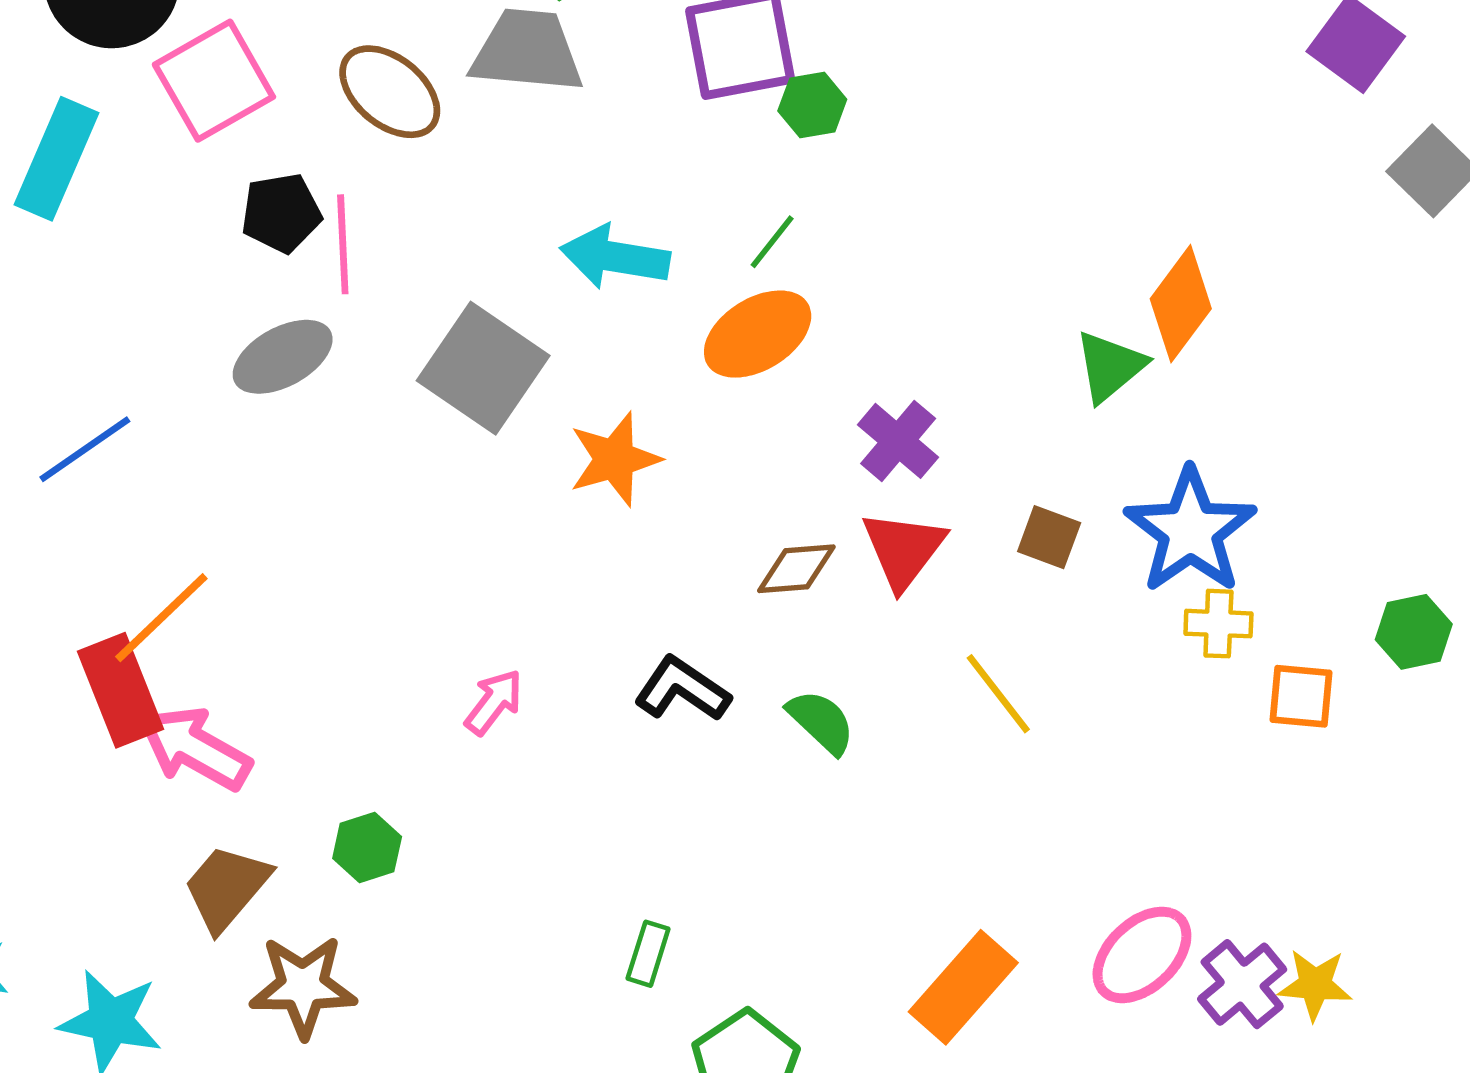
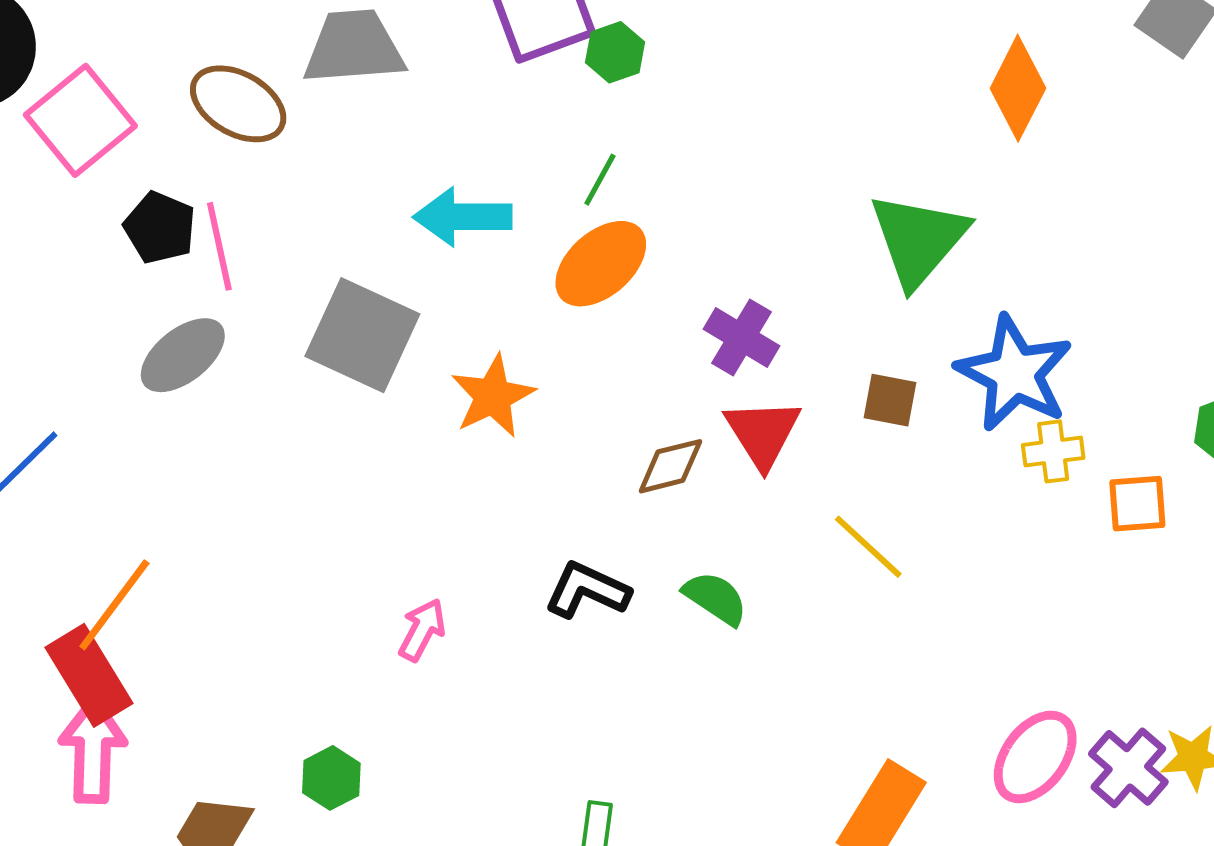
black pentagon: (281, 213) -> (160, 228), turned -30
orange diamond: (1181, 304) -> (1018, 88), moved
green triangle: (1110, 366) -> (918, 239), size x1.5
pink arrow: (195, 748) -> (93, 750), moved, turned 72

